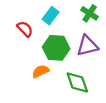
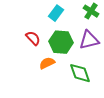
red semicircle: (25, 29) -> (33, 38), moved

